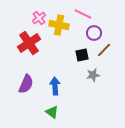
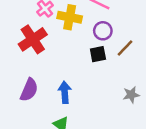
purple circle: (94, 33) -> (103, 31), moved
gray star: (93, 75) -> (131, 95), moved

